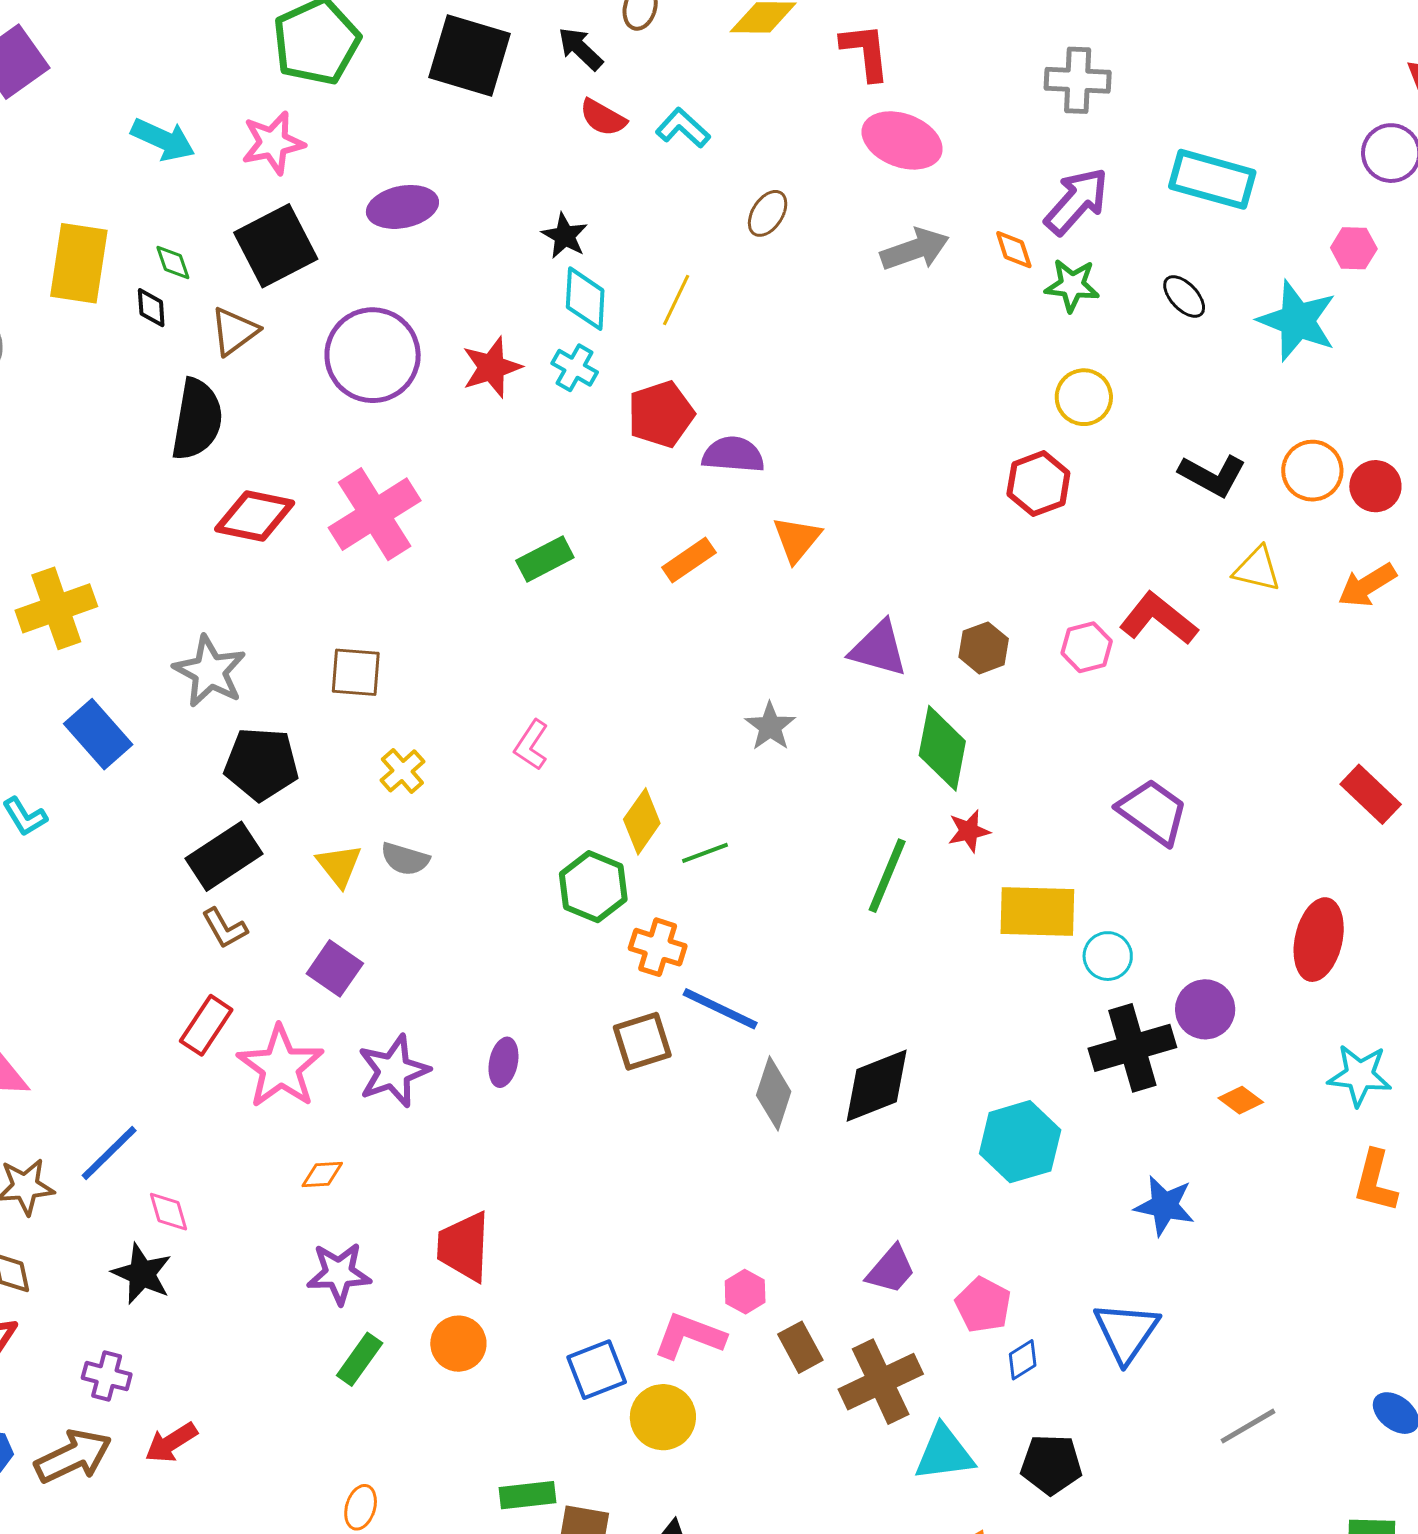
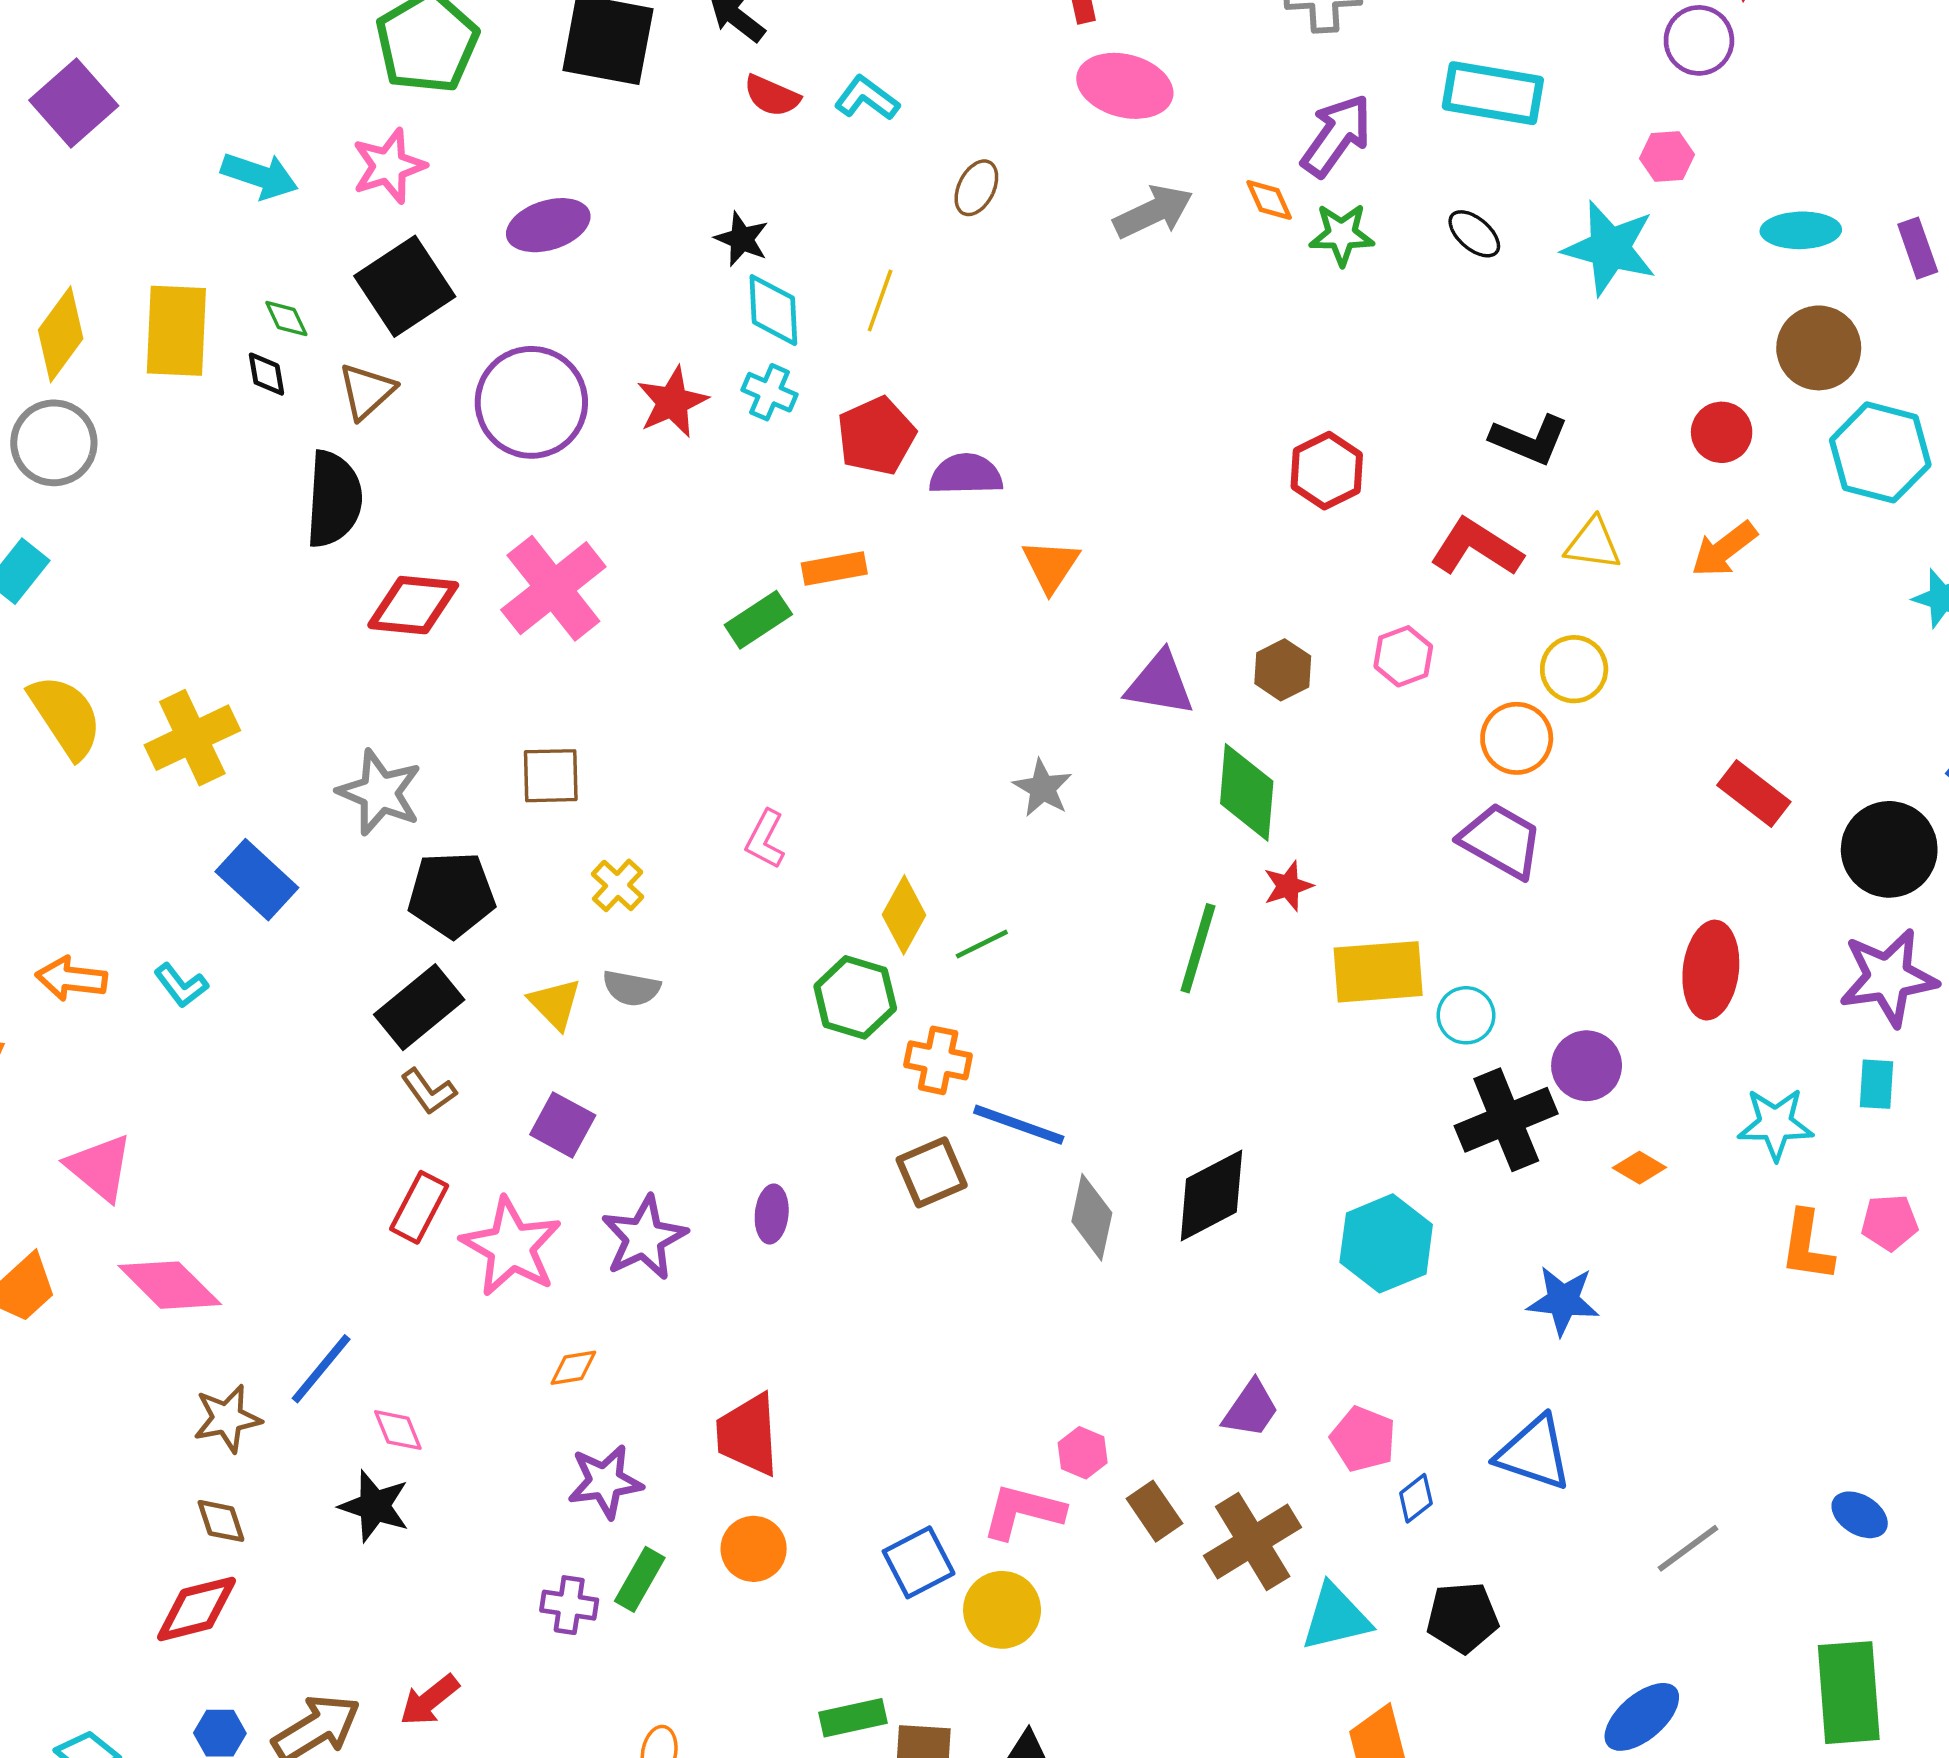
yellow circle: (1084, 397) -> (1574, 669), moved
orange circle: (1312, 471) -> (1517, 738), moved
orange rectangle: (689, 560) -> (834, 569), moved, turned 30
red L-shape: (1158, 619) -> (1476, 547), moved
blue triangle: (1126, 1332) -> (1534, 1453), turned -40
purple cross: (107, 1376) -> (569, 1605), moved

